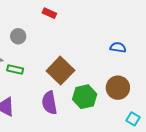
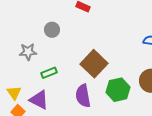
green rectangle: (15, 70) -> (49, 73), moved, turned -35

